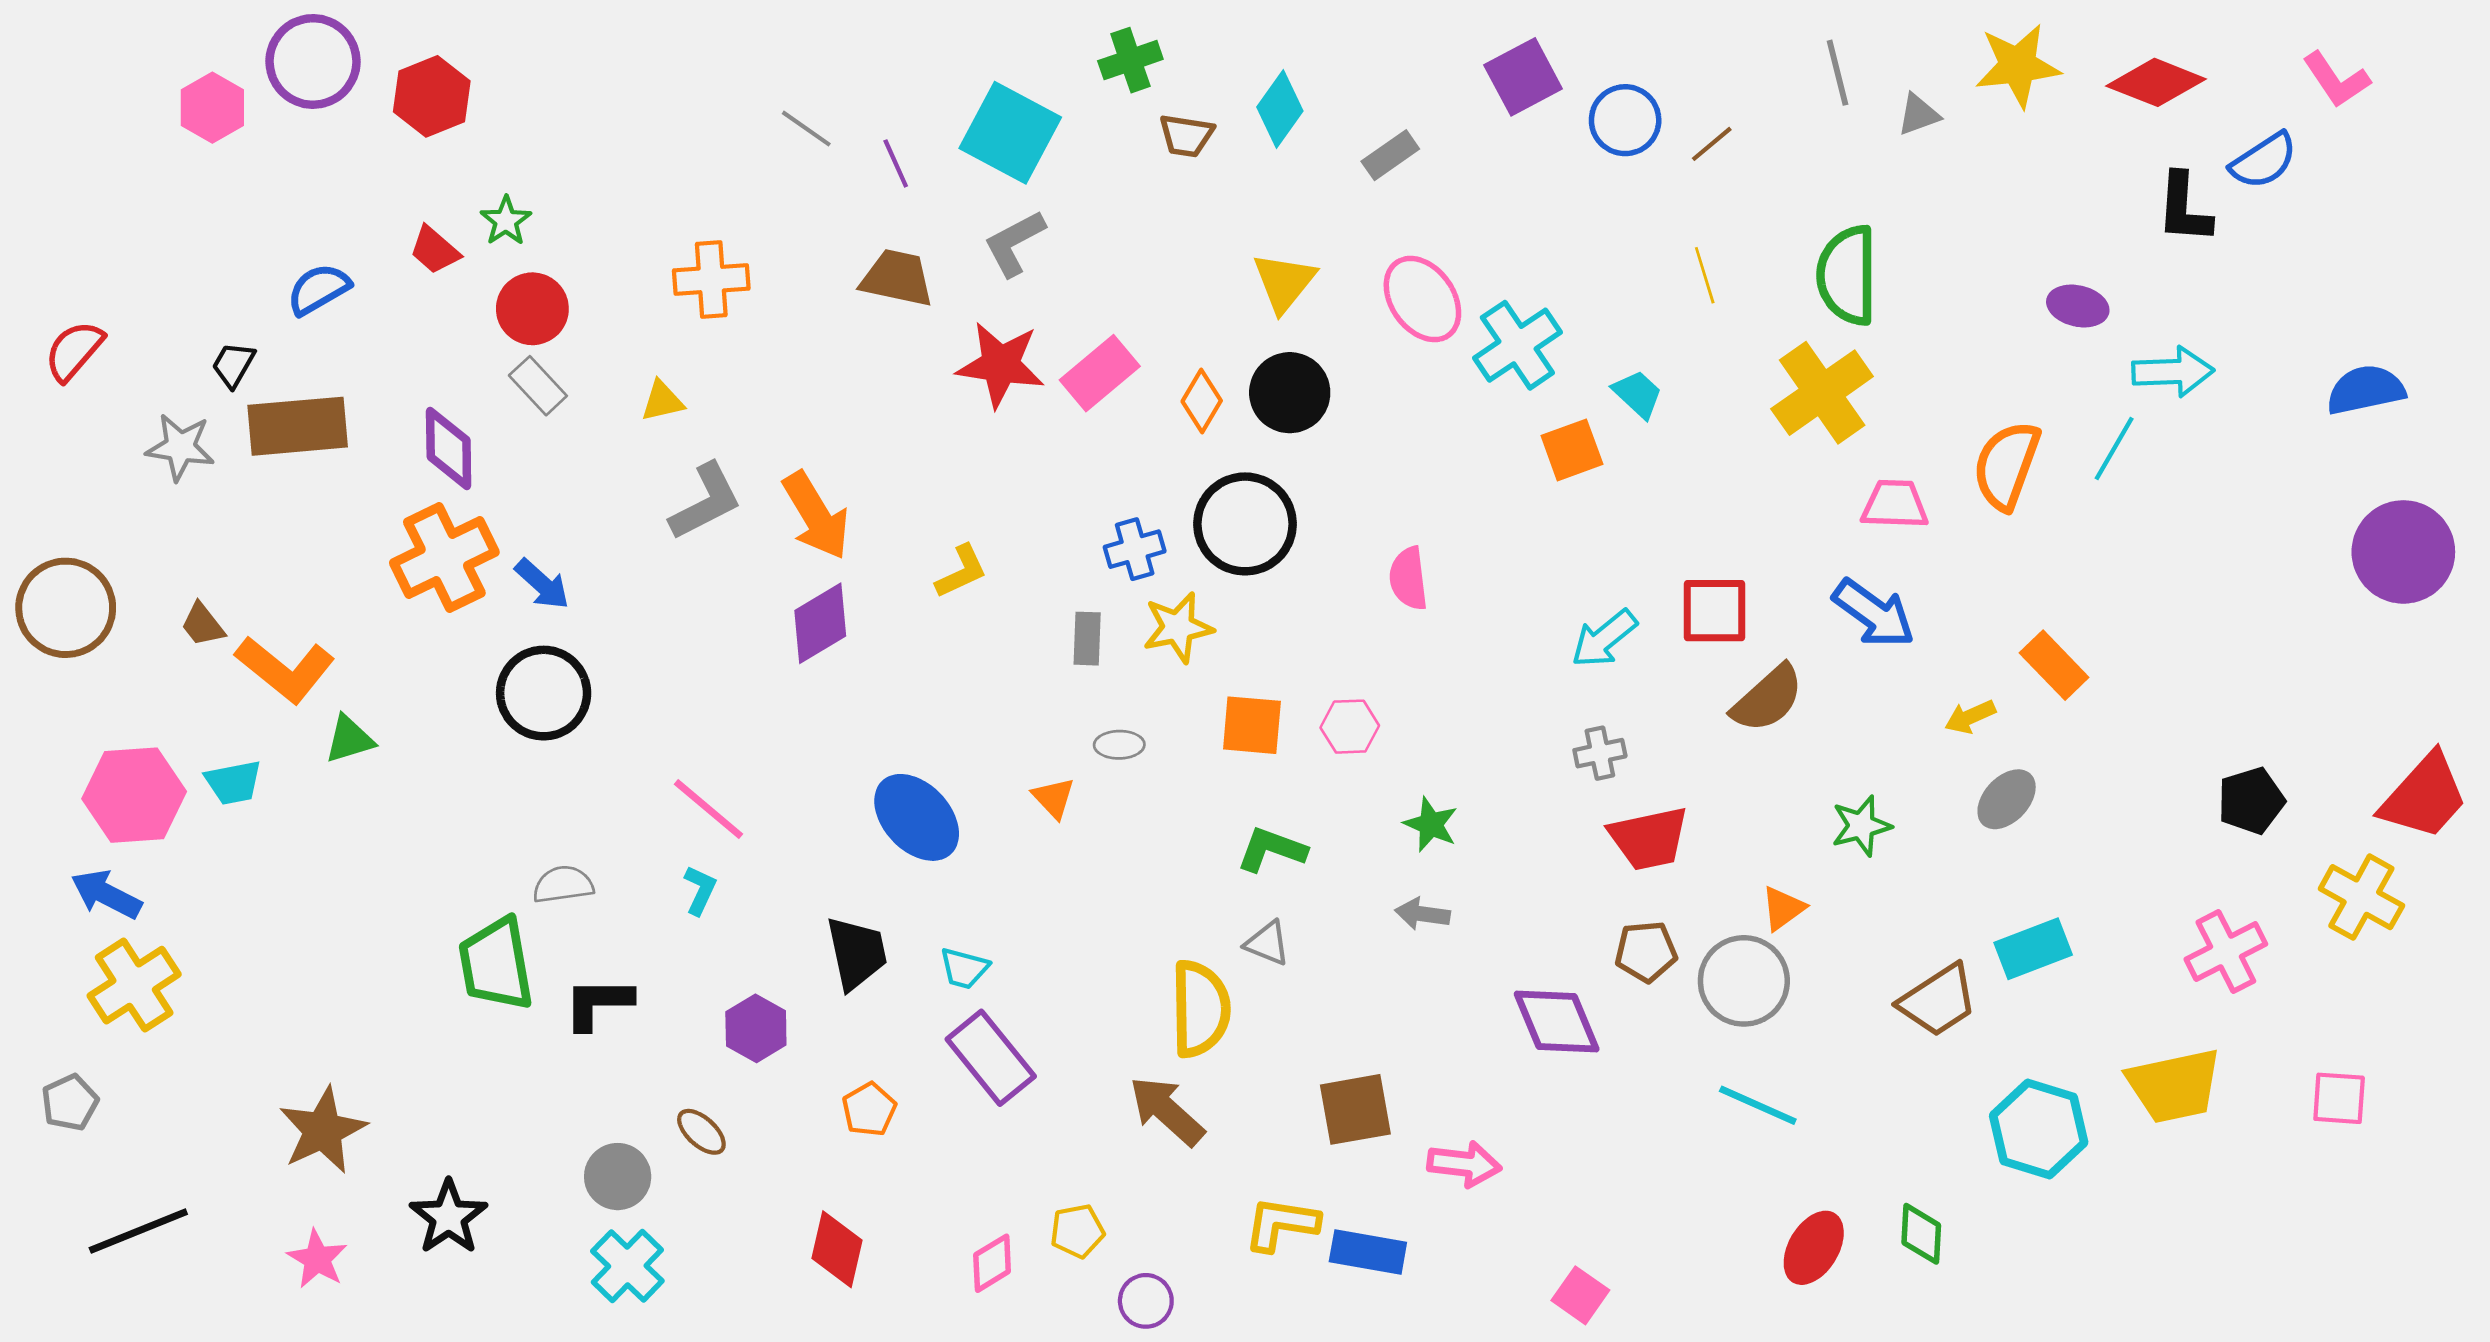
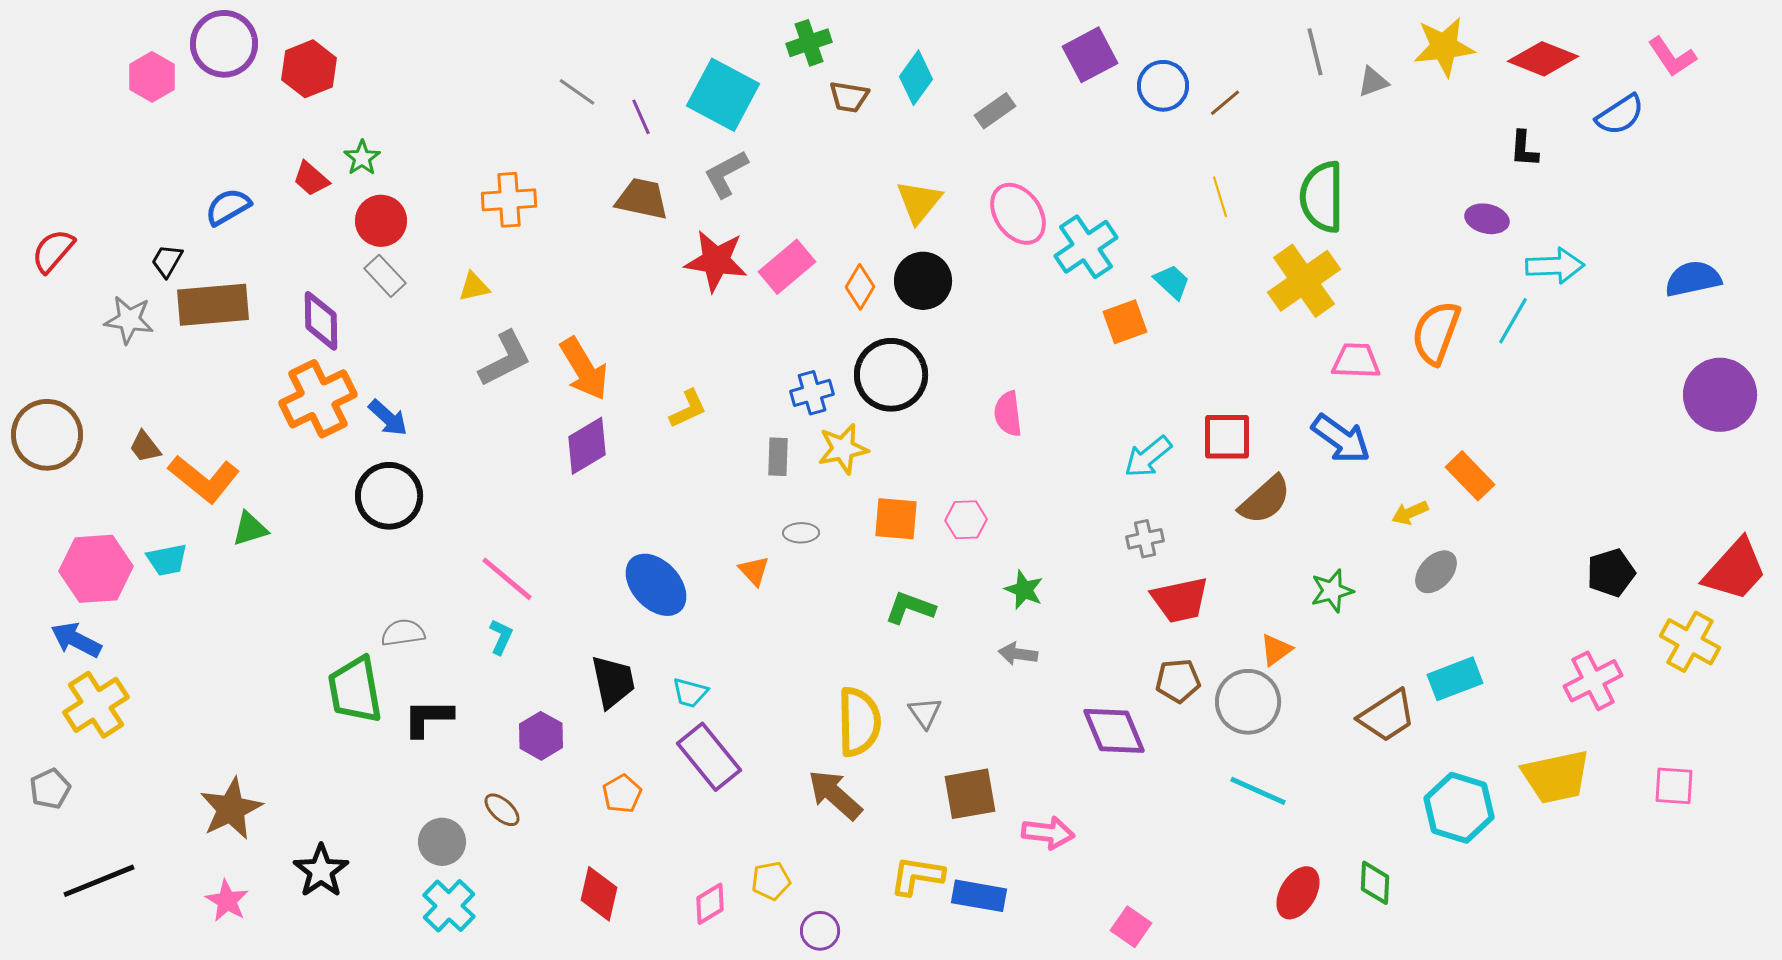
black L-shape: (2184, 208) -> (1524, 149), moved, size x0.7
gray triangle: (1267, 943) -> (925, 713), moved, turned 33

